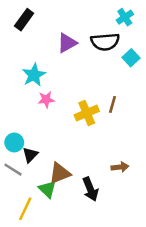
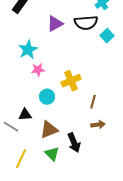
brown line: (113, 104) -> (93, 102), moved
cyan circle: (14, 142) -> (47, 97), moved
black triangle: (30, 155) -> (25, 115), turned 40
green triangle: (47, 189) -> (52, 154), moved

